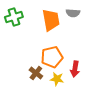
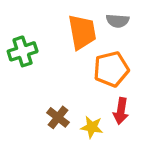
green cross: (14, 17) -> (23, 51), moved
orange pentagon: (52, 57) -> (111, 69), moved

